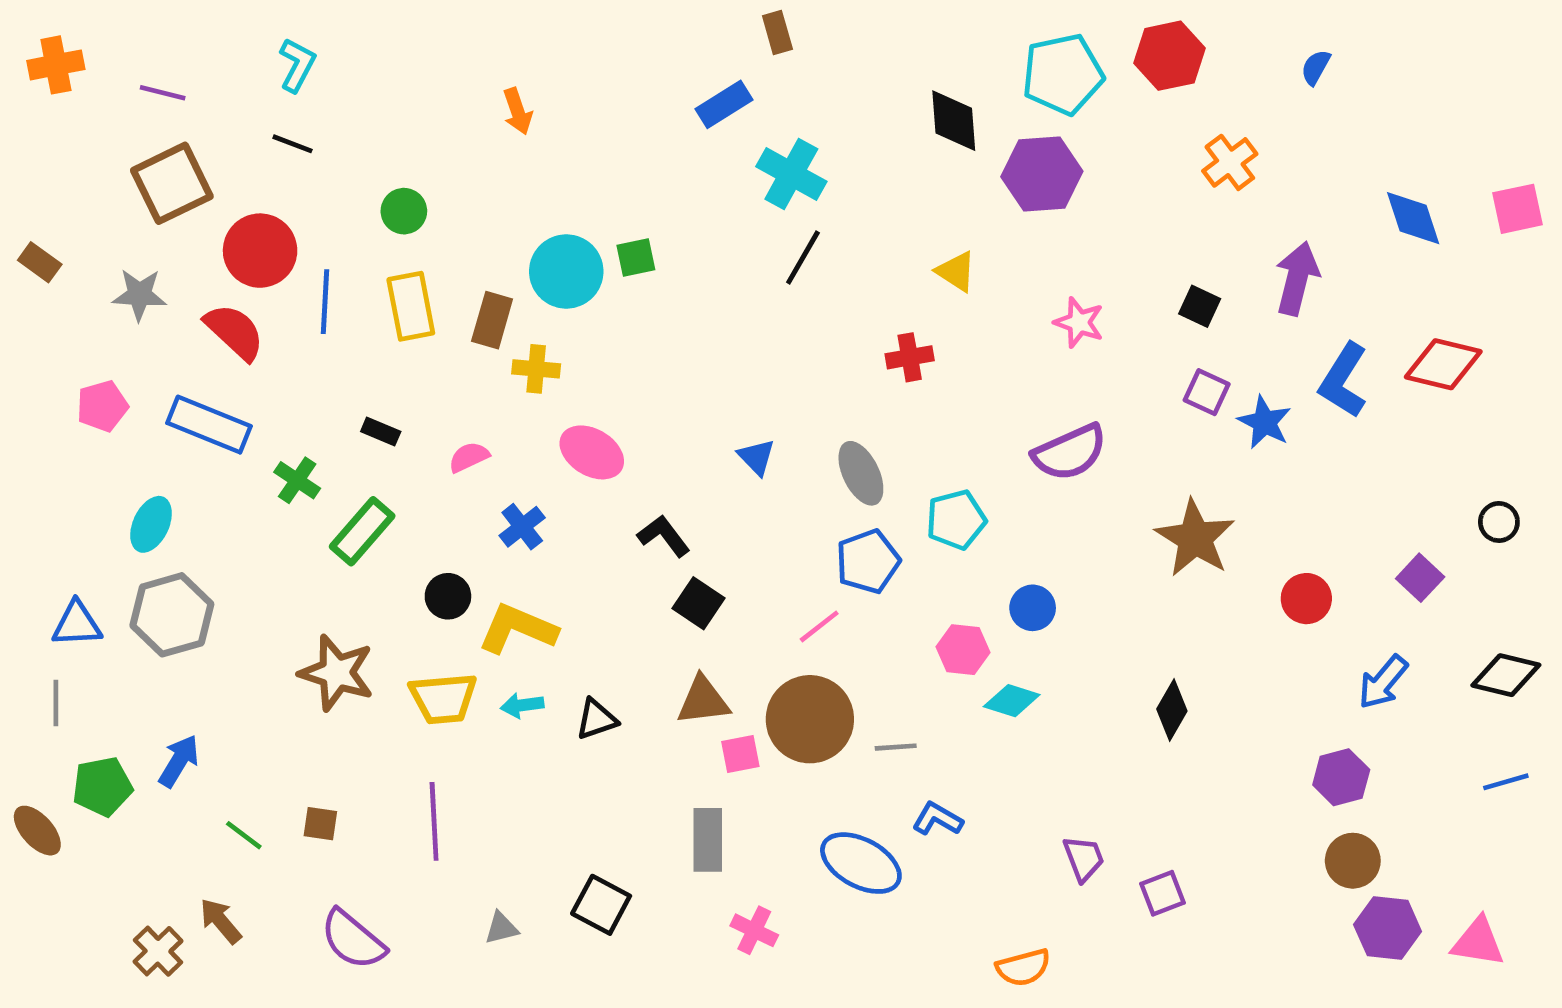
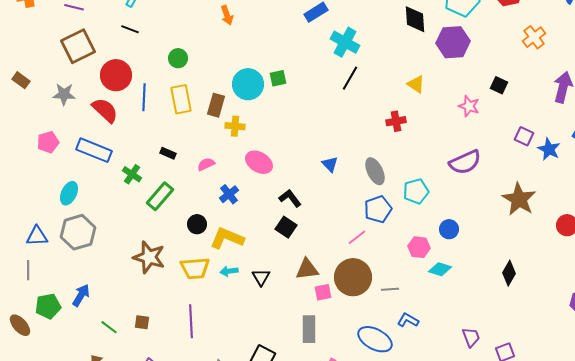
black square: (1200, 306) -> (499, 85), moved
black square: (699, 603) -> (286, 227), moved
black triangle: (596, 719) -> (261, 277), turned -42

